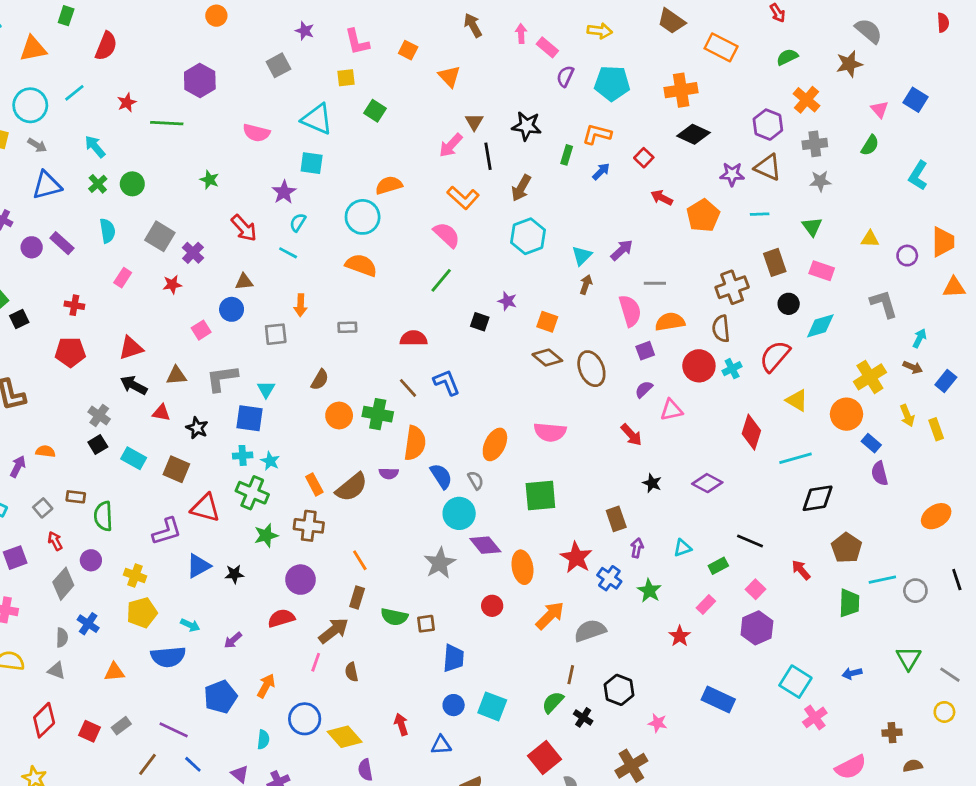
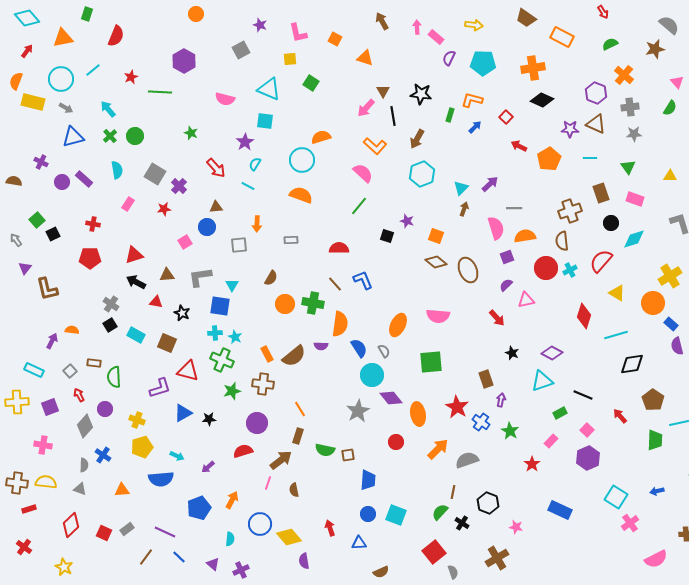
orange triangle: (449, 76) -> (365, 58), turned -30
cyan triangle: (682, 548) -> (542, 381), moved, size x1.6

